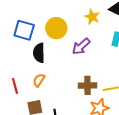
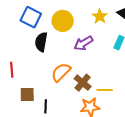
orange semicircle: (39, 80) -> (61, 72), moved, size x1.5
brown cross: (87, 85) -> (83, 83), turned 30

